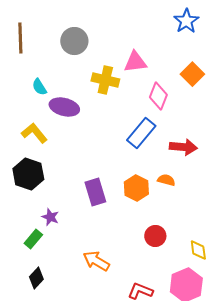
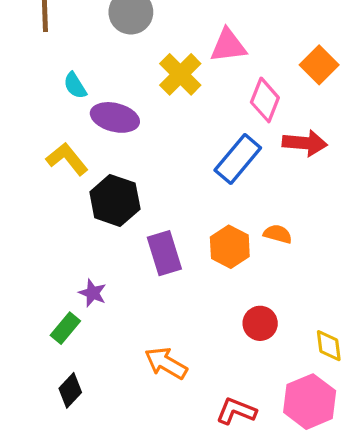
yellow cross: (105, 80) -> (180, 74), turned 32
red arrow: (183, 147) -> (305, 143), moved
black hexagon: (28, 174) -> (115, 200), moved

